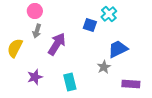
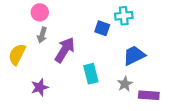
cyan cross: (109, 14) -> (124, 16), turned 35
gray star: (104, 67) -> (125, 84), moved
cyan rectangle: (70, 82) -> (91, 74), moved

